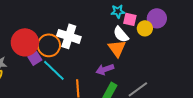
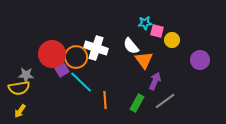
purple circle: (157, 18) -> (200, 60), moved
white semicircle: (121, 34) -> (131, 46), moved
purple arrow: (105, 69) -> (155, 81), moved, turned 132

